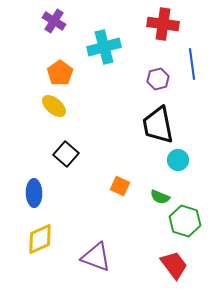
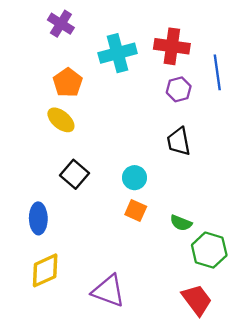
red cross: (163, 24) -> (172, 46), moved
black trapezoid: (158, 125) -> (179, 141), size x0.7
cyan circle: (178, 160) -> (135, 178), moved

